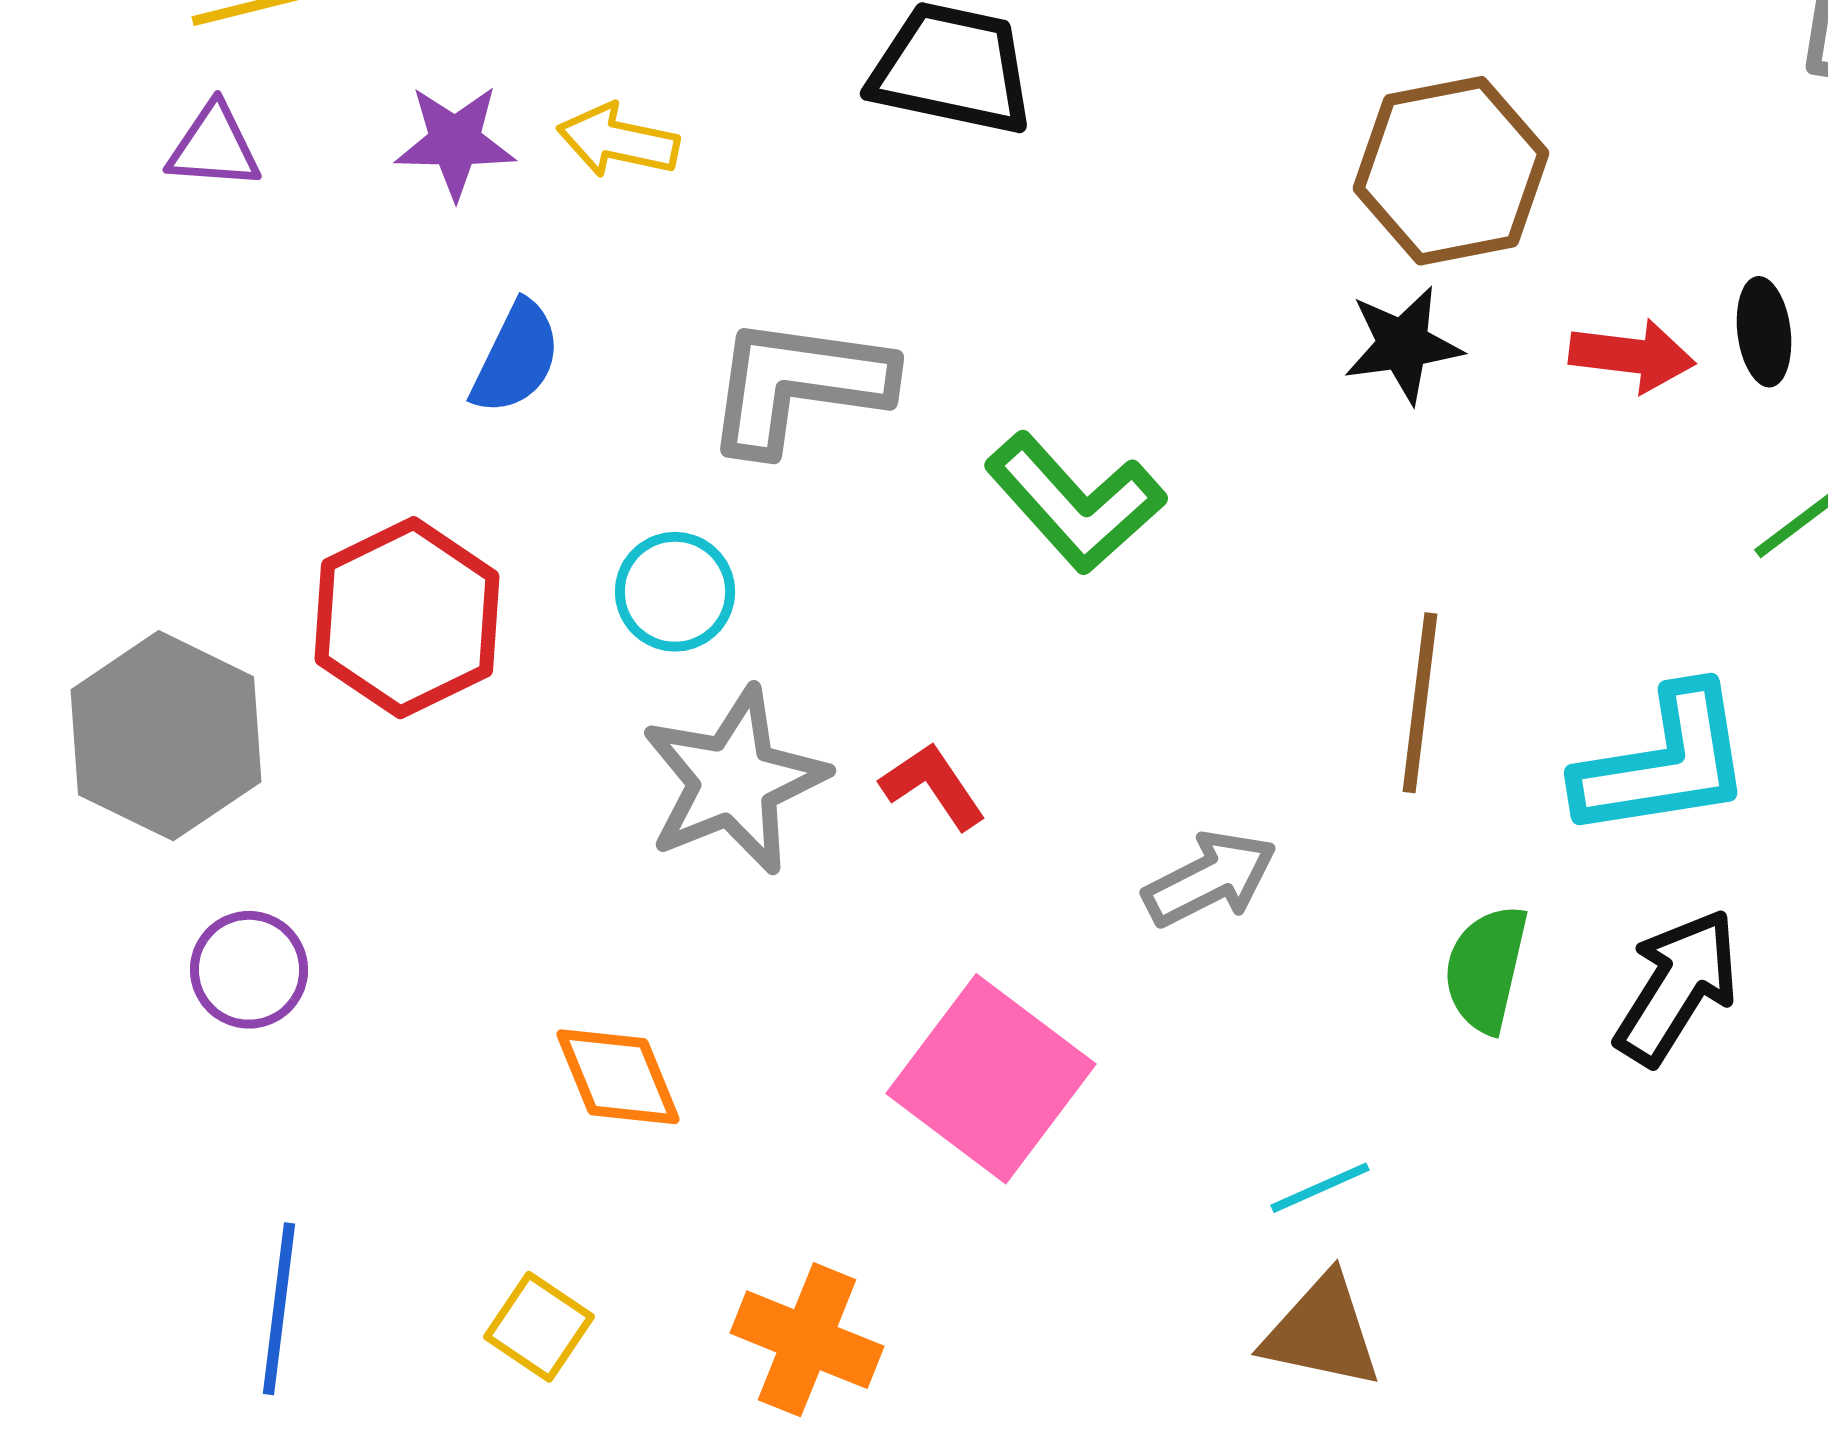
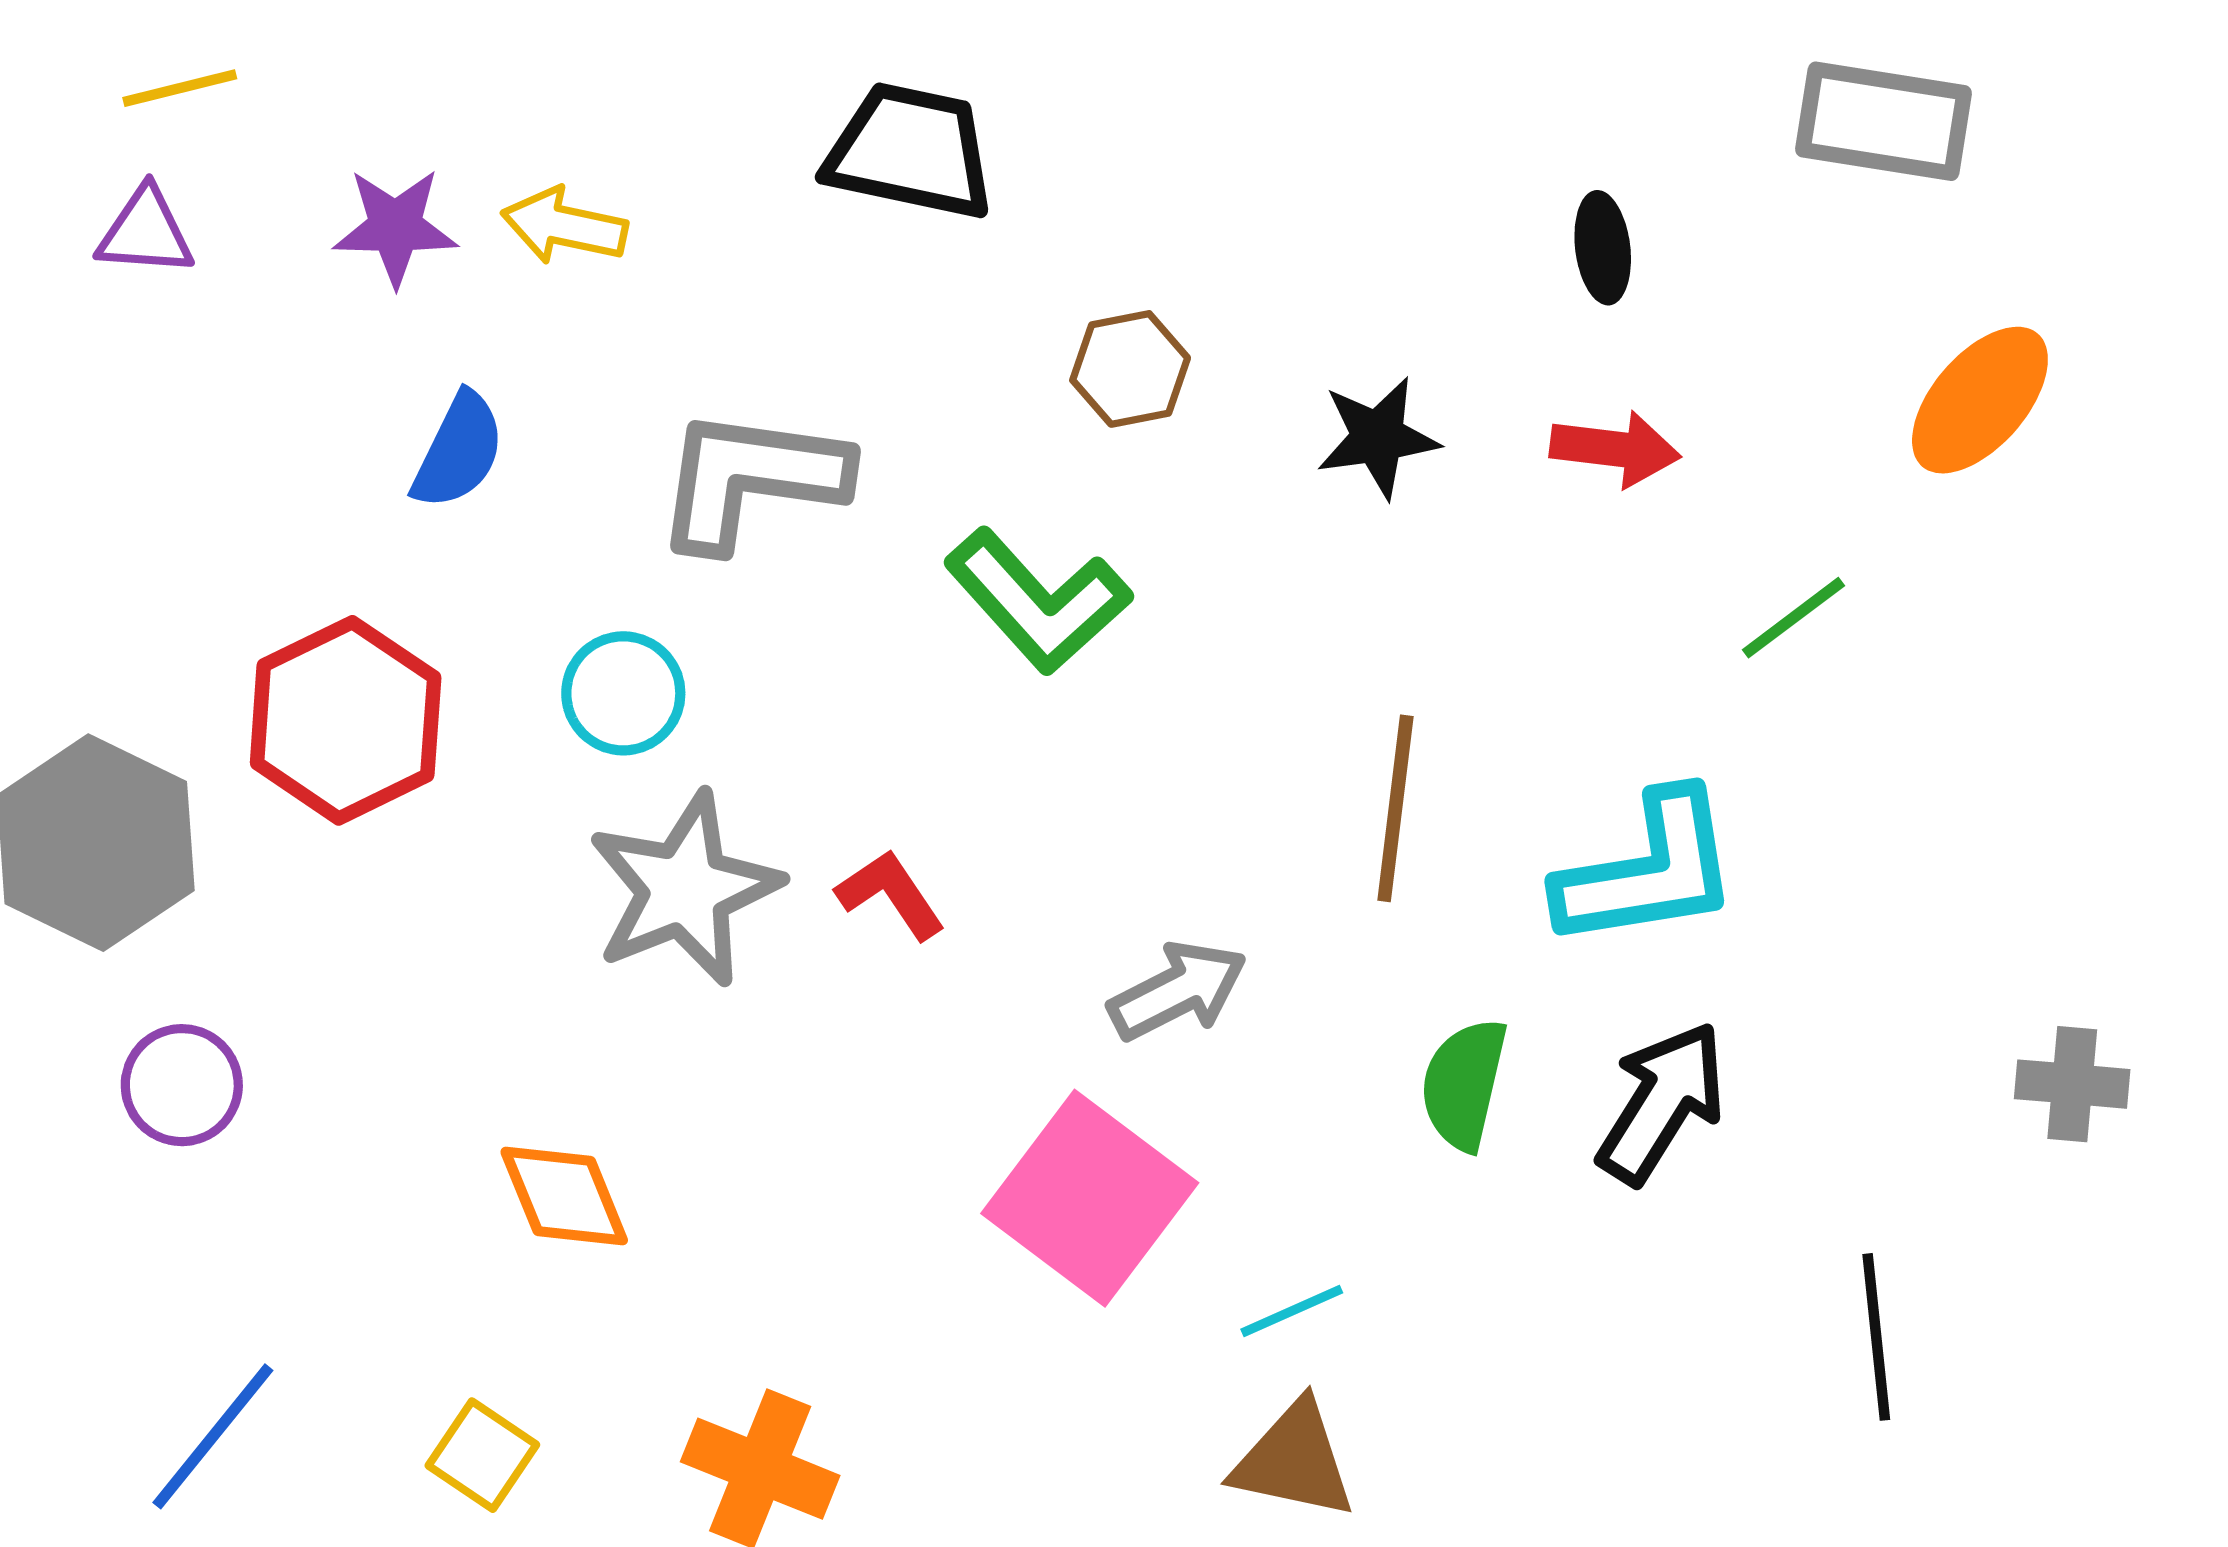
brown hexagon: (1451, 171) -> (1130, 369), moved, size x0.6
black ellipse: (1764, 332) -> (1603, 248), moved
pink square: (991, 1079) -> (1090, 1198), moved
blue line: (279, 1309) -> (213, 1436), turned 32

